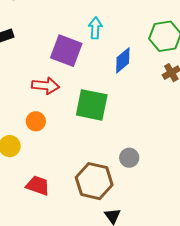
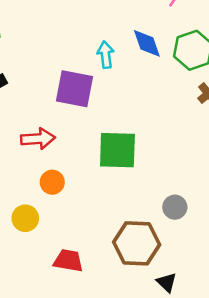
blue diamond: (123, 60) -> (147, 43), moved, turned -60
red arrow: (46, 86) -> (38, 139), moved

